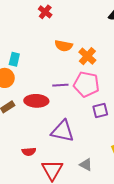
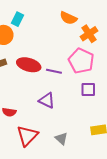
purple line: (60, 85) -> (54, 71), moved
purple triangle: (63, 131) -> (47, 100), size x0.7

